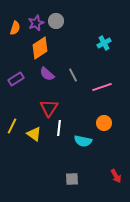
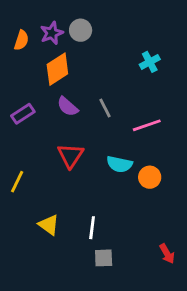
white line: (59, 128) -> (92, 228), moved
yellow triangle: (34, 134) -> (49, 225), moved
cyan semicircle: (83, 141) -> (119, 164), moved

